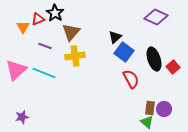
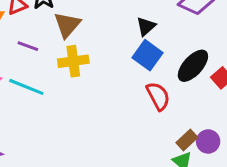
black triangle: (115, 37) -> (146, 26), moved
black ellipse: (154, 59) -> (193, 66), turned 60
brown rectangle: (150, 108) -> (187, 140), turned 40

